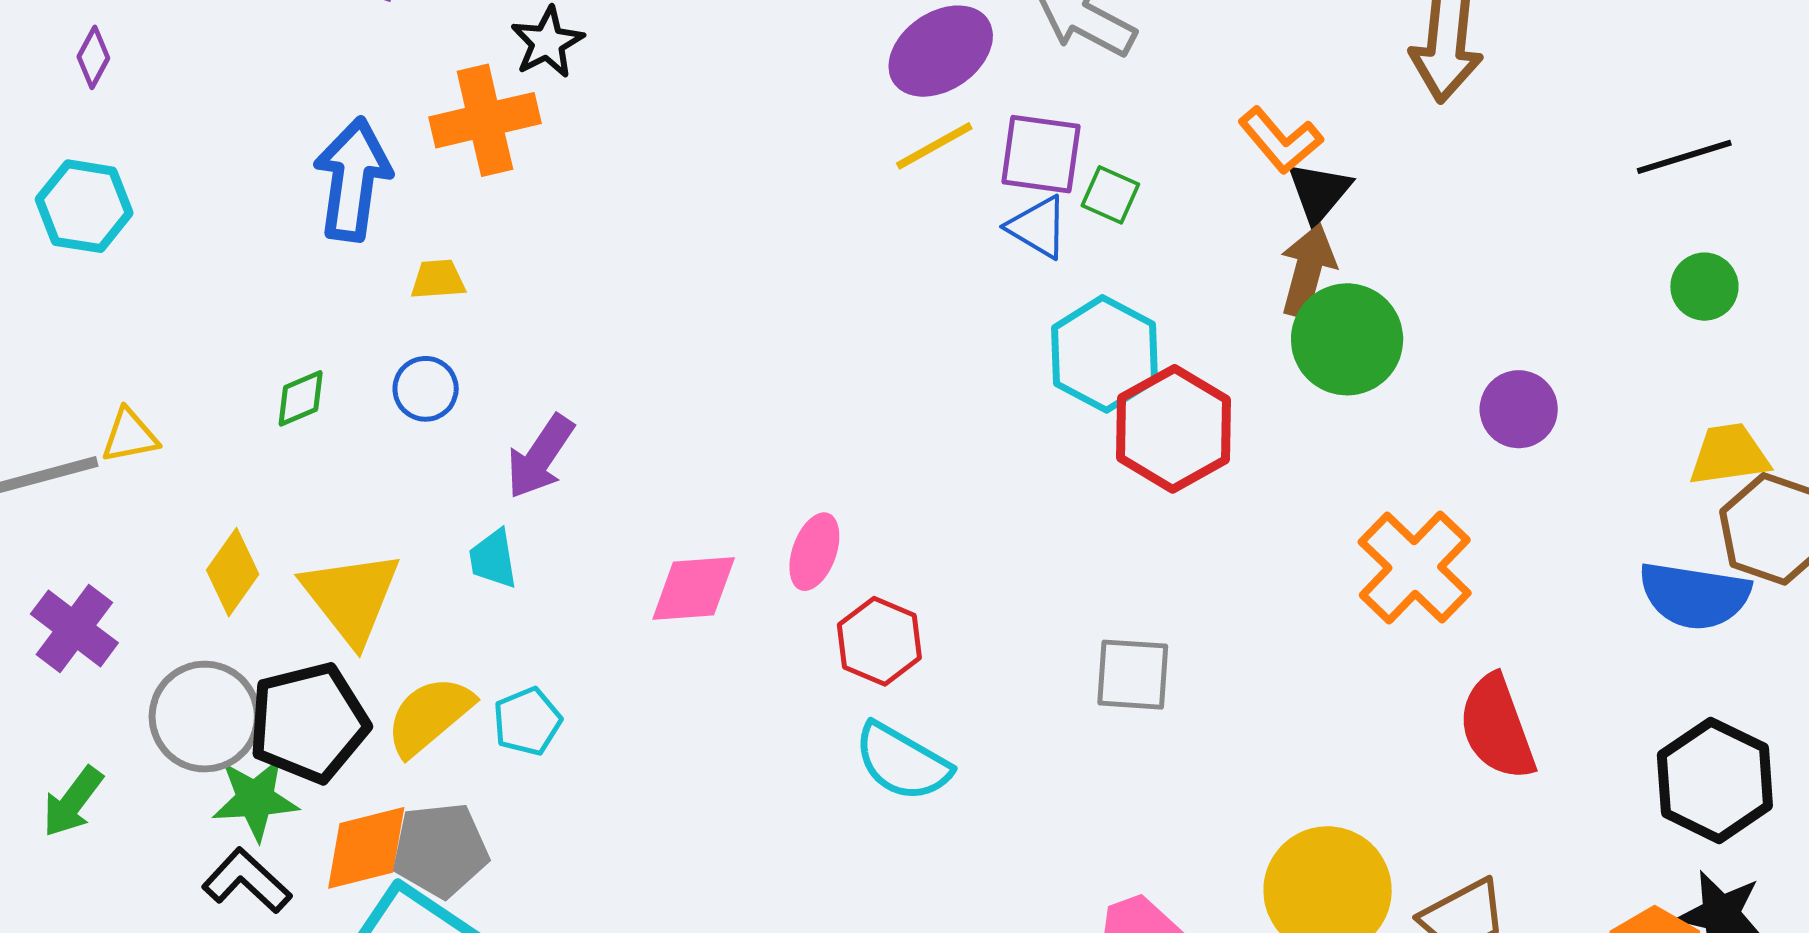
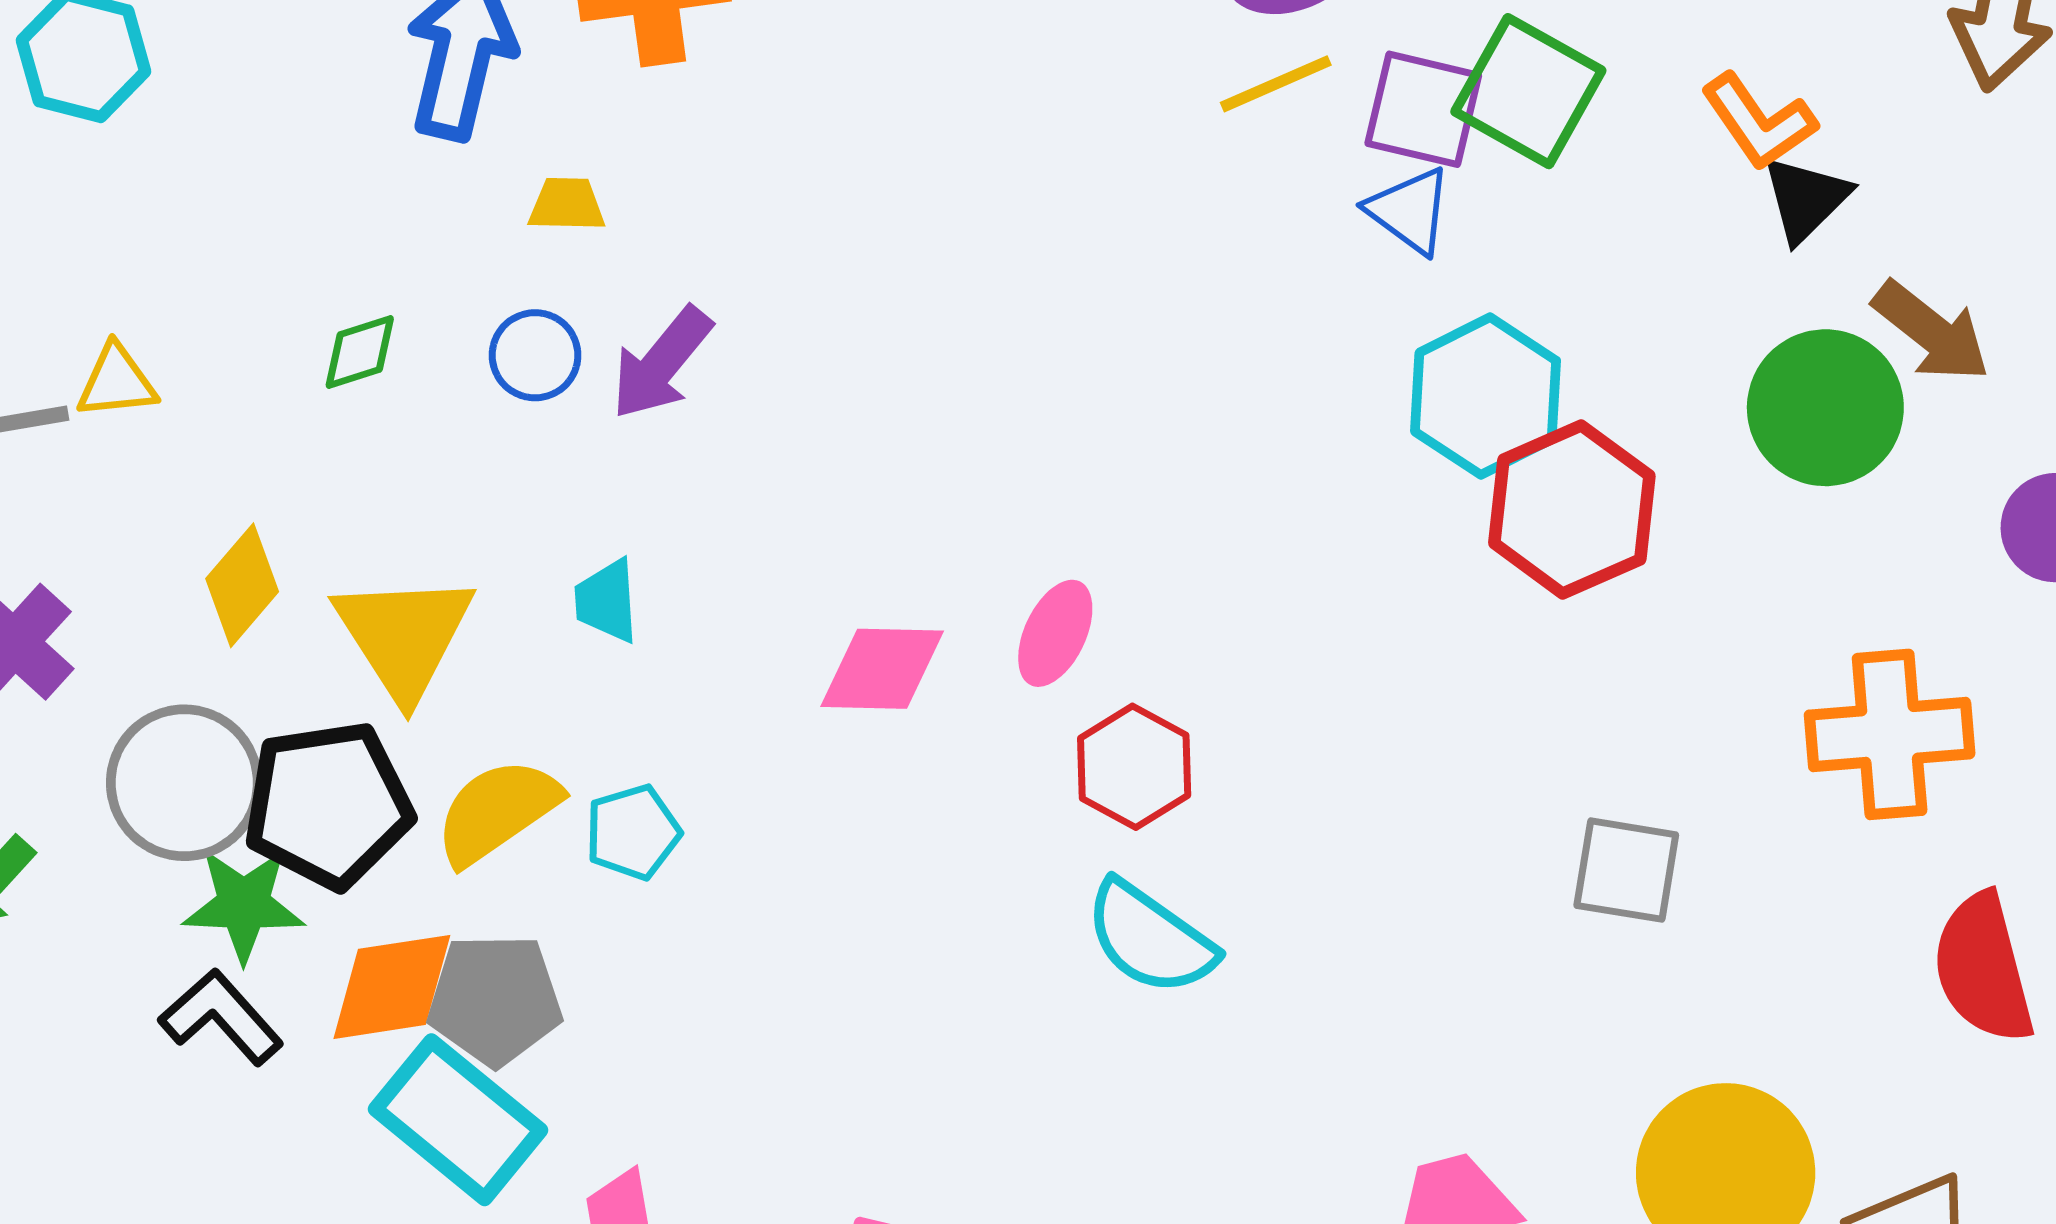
green square: (1110, 195) -> (1528, 91), moved, size x1.8
brown arrow: (1308, 271) -> (1931, 332), moved, turned 108
purple arrow: (540, 457) -> (661, 363), moved
orange cross: (1415, 567) -> (1890, 734), turned 36
gray square: (1133, 675) -> (1626, 870), moved

